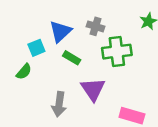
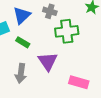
green rectangle: (72, 58) -> (23, 42), moved

